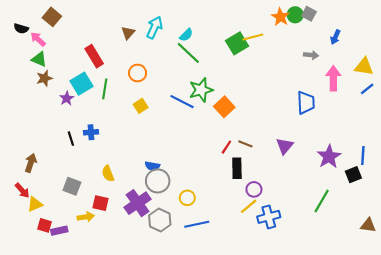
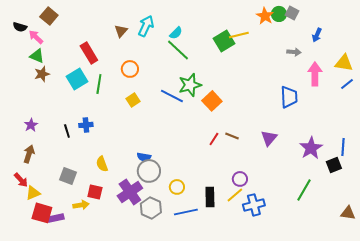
purple star: (67, 98) -> (31, 125), moved
black rectangle: (237, 168) -> (210, 197), moved
red square: (44, 225) -> (42, 213), size x1.5

